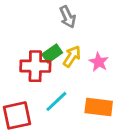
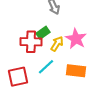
yellow arrow: (72, 56) -> (57, 44), moved
pink star: (99, 62) -> (76, 39), size x1.5

